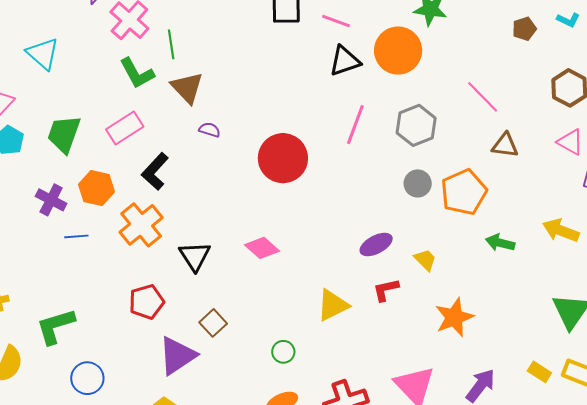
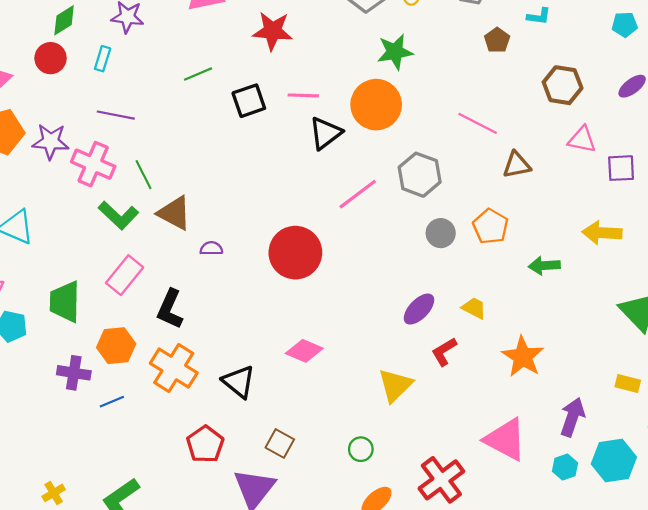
pink line: (355, 125) -> (358, 194), turned 51
orange pentagon: (464, 192) -> (491, 226), size x0.7

